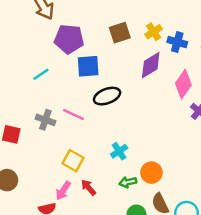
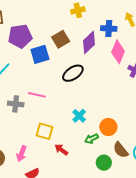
yellow cross: (154, 32) -> (78, 10), moved, turned 32
brown square: (120, 33) -> (61, 39), moved
blue cross: (177, 42) -> (109, 28), moved
black ellipse: (107, 96) -> (73, 73), moved
pink arrow: (63, 191) -> (22, 154), moved

